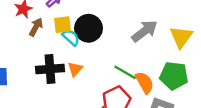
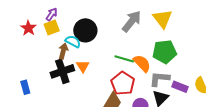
yellow square: (62, 25) -> (52, 28), moved
brown arrow: (36, 27) -> (63, 51), moved

